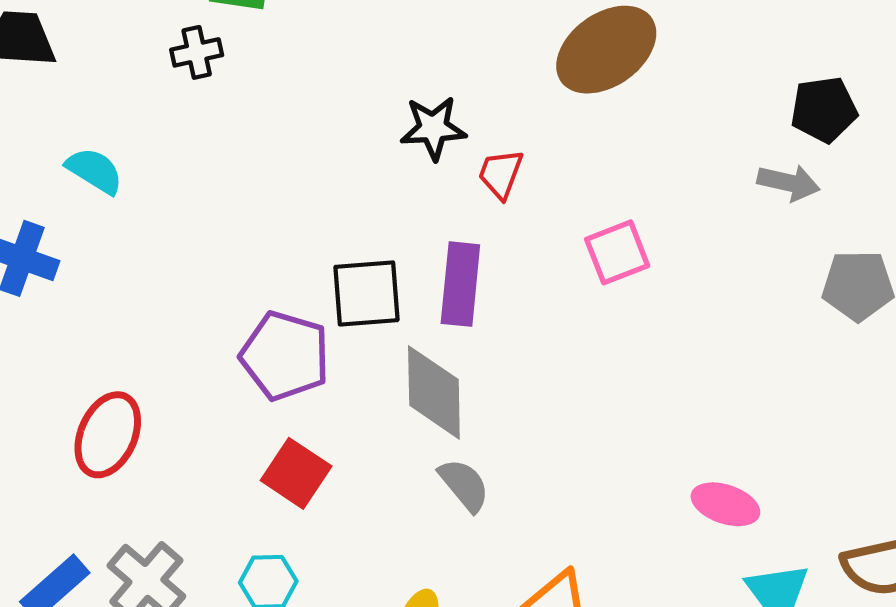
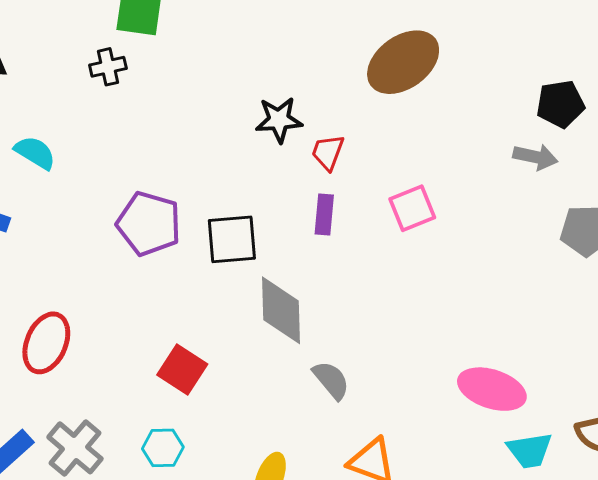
purple rectangle: (460, 284) -> (324, 214), moved, size x0.7
purple pentagon: (285, 356) -> (149, 224), moved
gray semicircle: (464, 485) -> (331, 380), moved
pink ellipse: (725, 504) -> (492, 389), size x1.4

